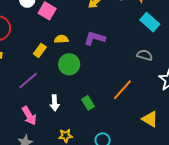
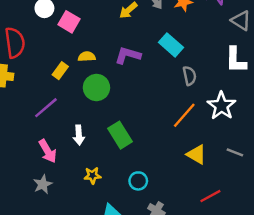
cyan rectangle: (150, 22) -> (171, 45), moved
gray semicircle: (145, 55) -> (189, 76), turned 63
orange line: (122, 90) -> (184, 115), moved
green rectangle: (88, 103) -> (120, 135), size x1.5

